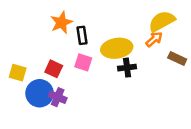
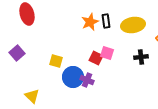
black rectangle: (82, 35) -> (106, 21), moved
yellow ellipse: (117, 48) -> (133, 25), moved
red square: (54, 69) -> (96, 58), moved

